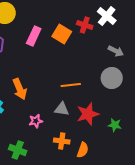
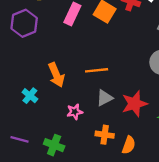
orange line: (71, 85) -> (97, 70), moved
gray triangle: (62, 109) -> (105, 98), turned -35

